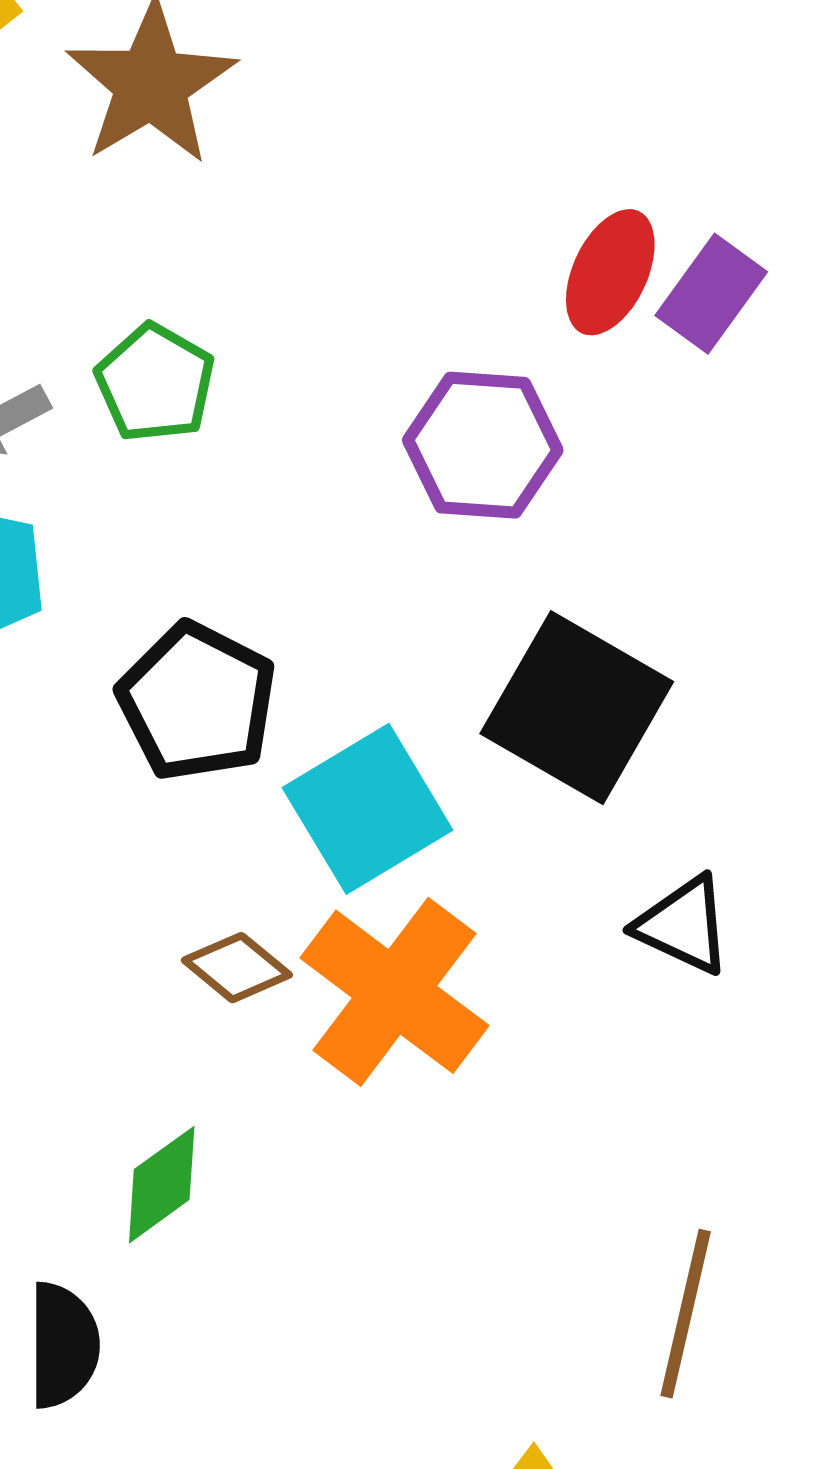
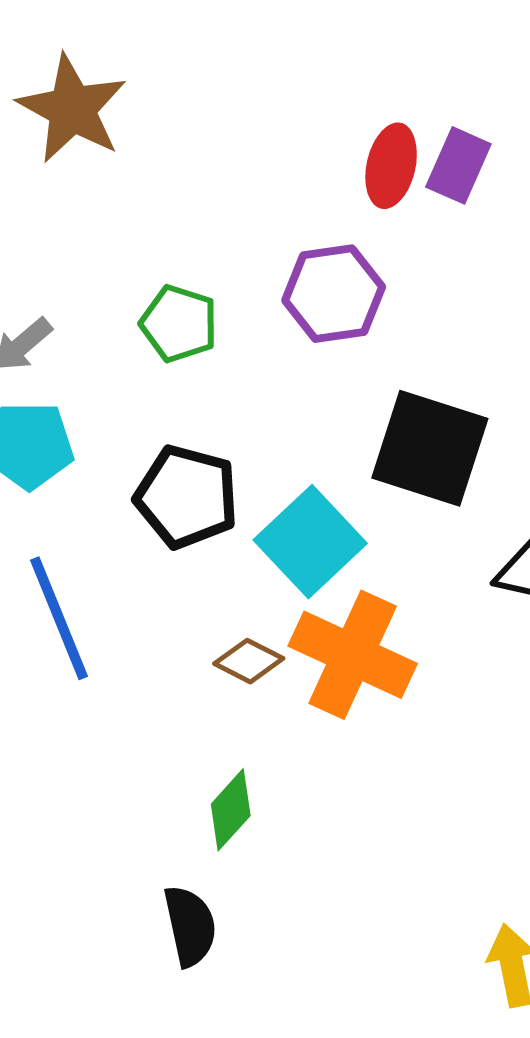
green pentagon: (155, 383) -> (179, 324), moved

